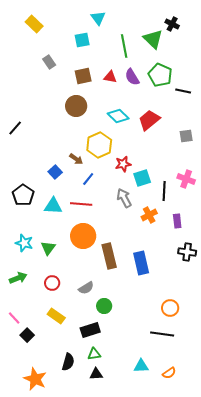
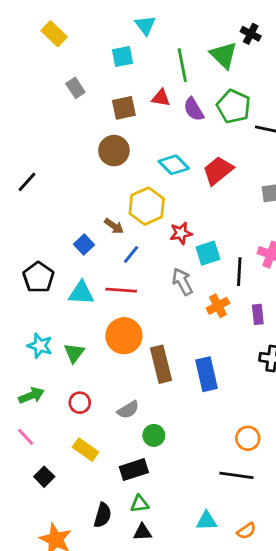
red triangle: (110, 77) -> (161, 98), moved
pink line: (14, 318) -> (26, 437), moved

